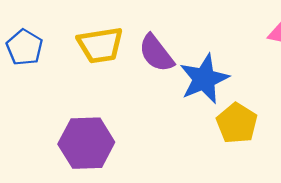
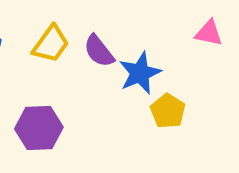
yellow trapezoid: (100, 45) -> (51, 44), turned -45

